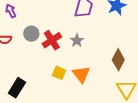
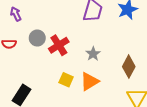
gray star: (77, 40) -> (93, 54), moved
orange triangle: (81, 74) -> (89, 82), turned 36

